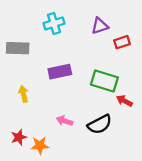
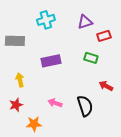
green rectangle: (104, 81) -> (91, 58), moved, size x0.6
black semicircle: (100, 124) -> (85, 106), turned -80
red star: (19, 137) -> (16, 105), moved

